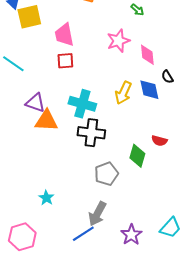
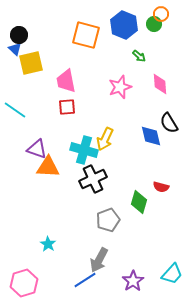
pink diamond: (147, 55) -> (160, 84), moved
black semicircle: (167, 77) -> (169, 123), size x1.5
yellow arrow: (123, 93) -> (105, 139), moved
black cross: (91, 133) -> (93, 179), turned -32

